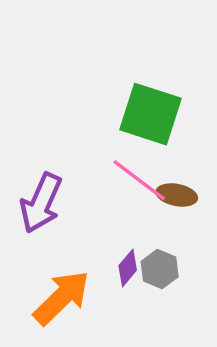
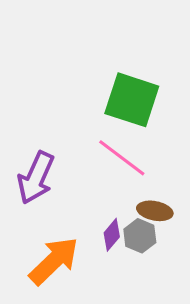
brown ellipse: (177, 195) -> (155, 211), moved

